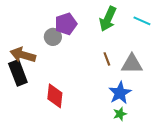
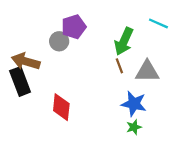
green arrow: (108, 19) -> (124, 41), moved
blue star: (120, 93) -> (134, 104), turned -30

